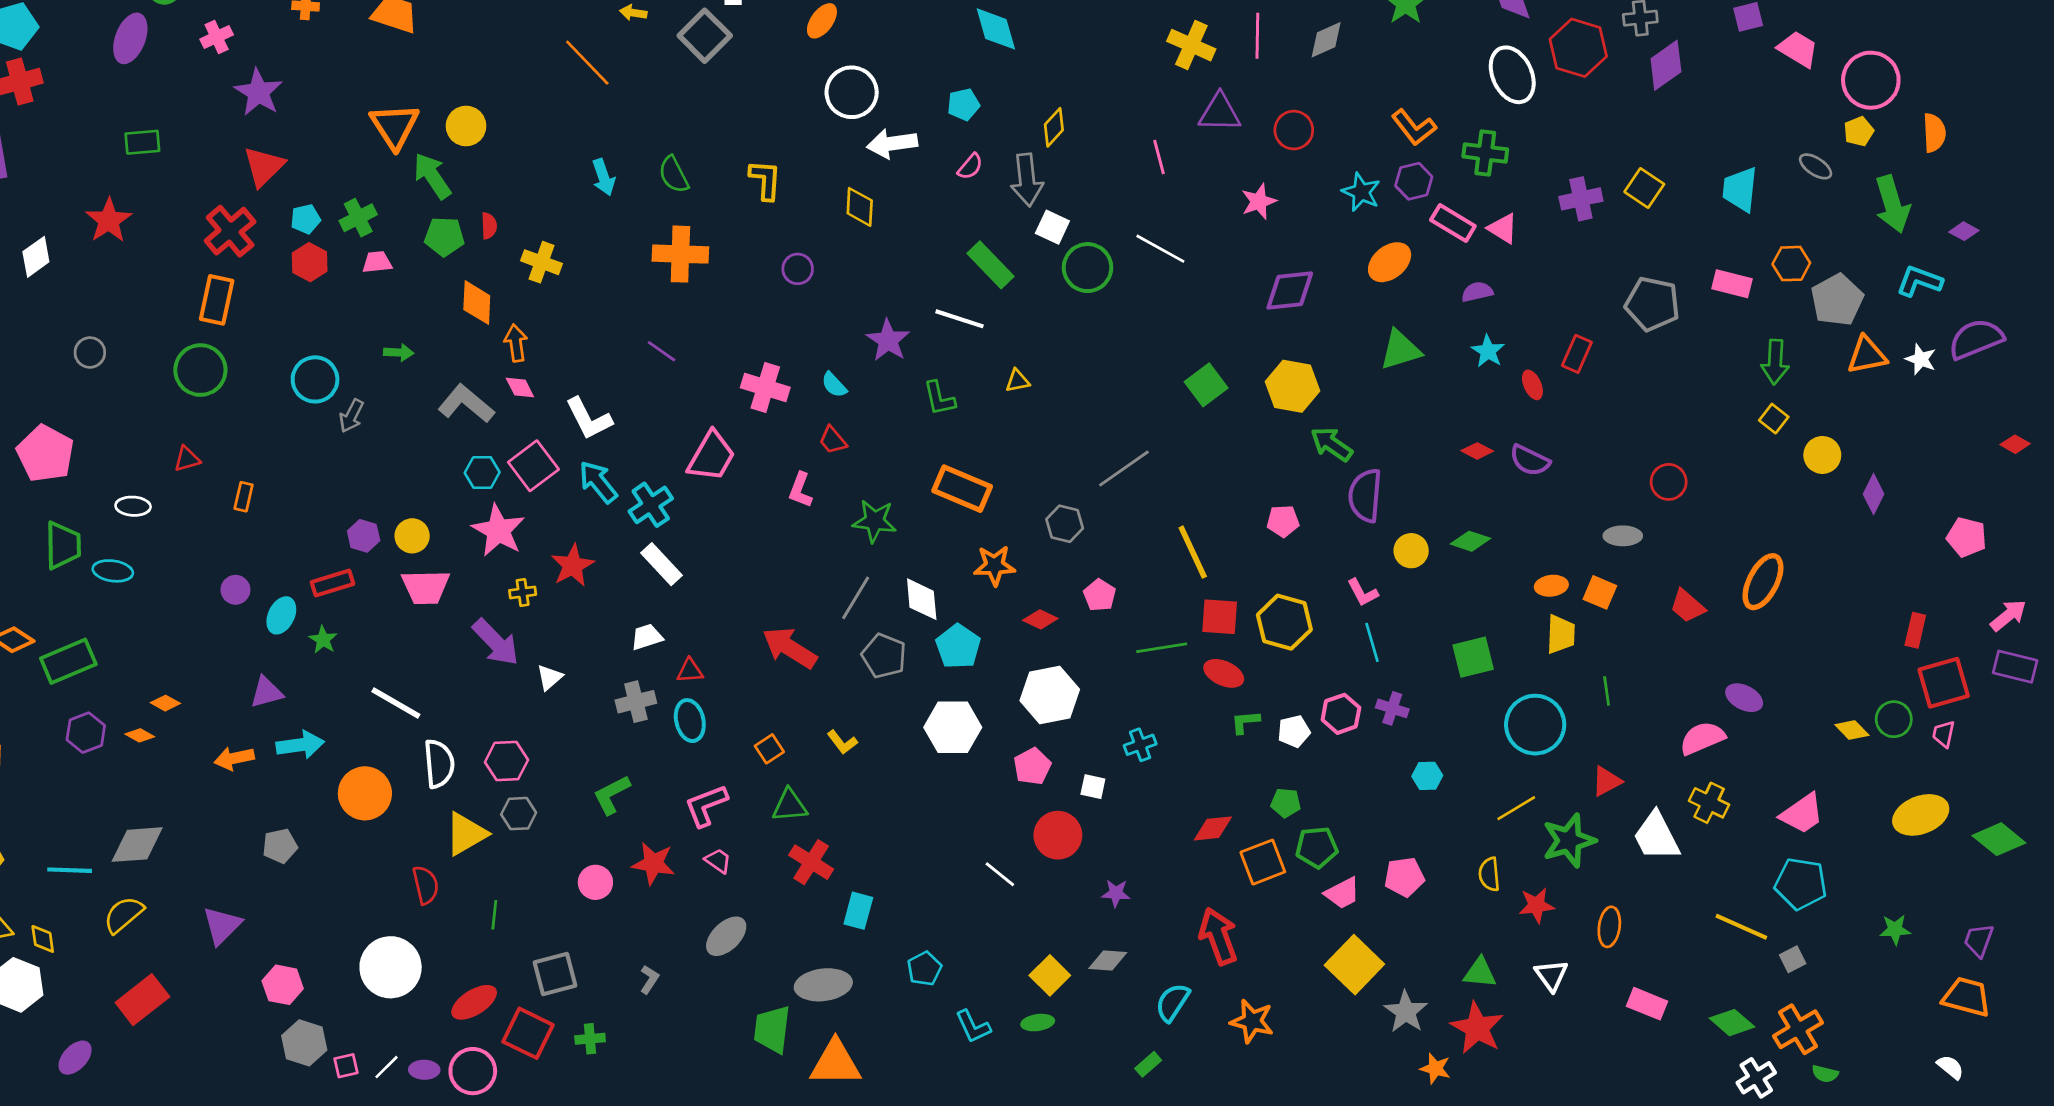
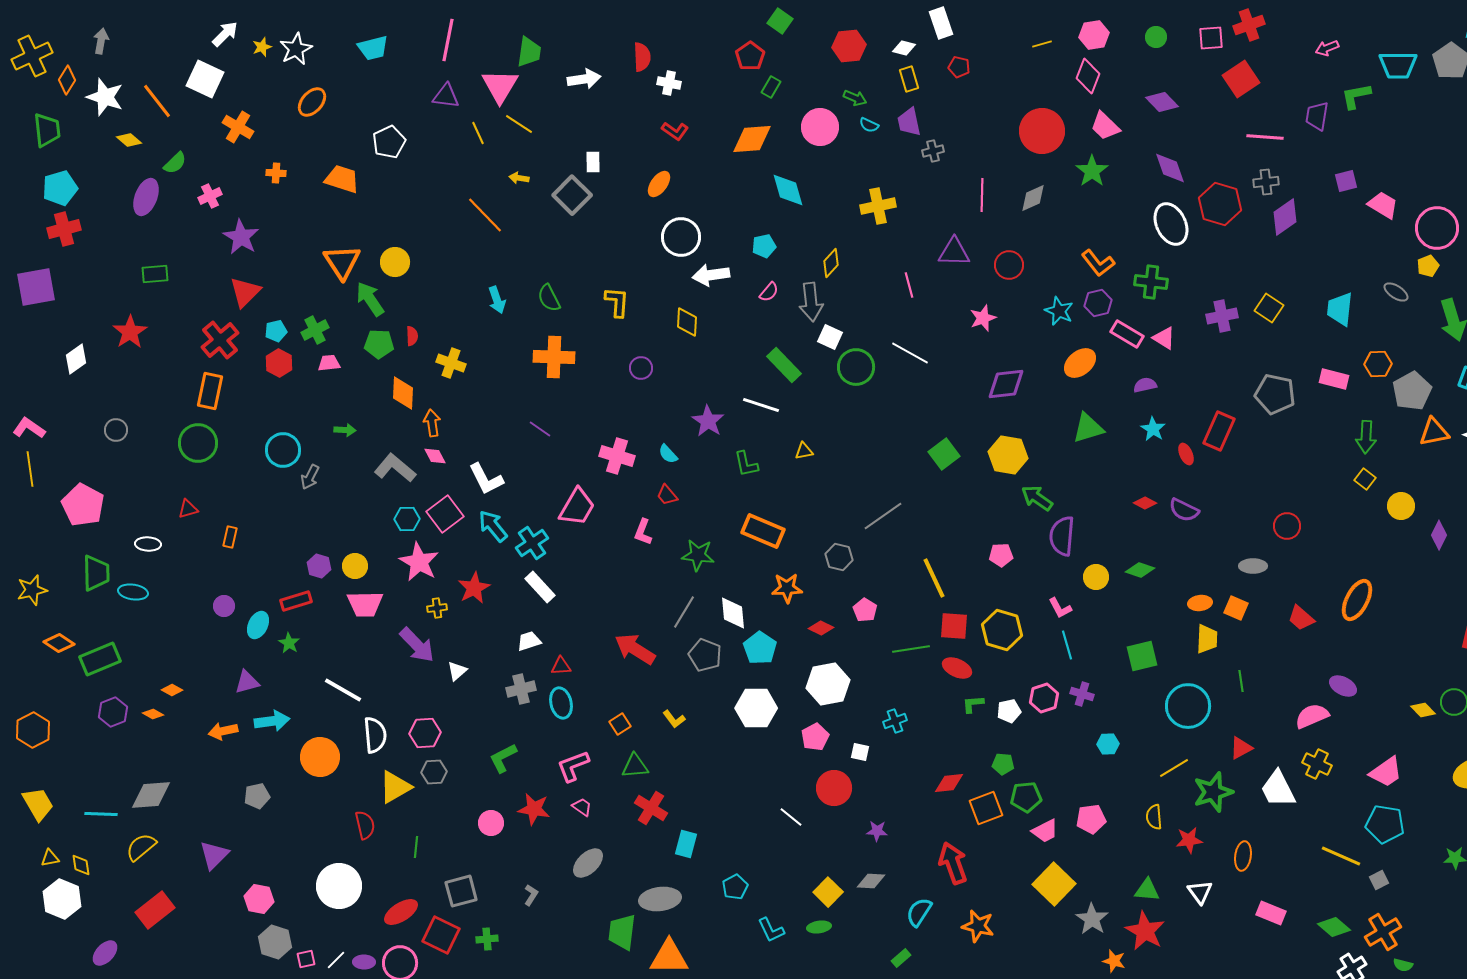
yellow cross: (1191, 45) -> (878, 206), moved, turned -36
red rectangle: (1577, 354) -> (1219, 431), size x1.4

